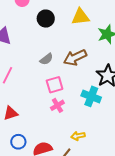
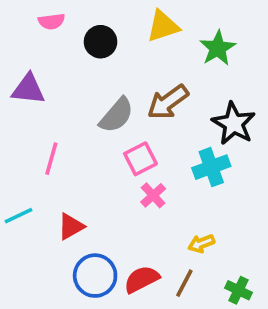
gray semicircle: (46, 59) -> (116, 115), size x1.5
cyan cross: (91, 96) -> (211, 167), turned -30
blue circle: (18, 142) -> (95, 276), size x1.5

